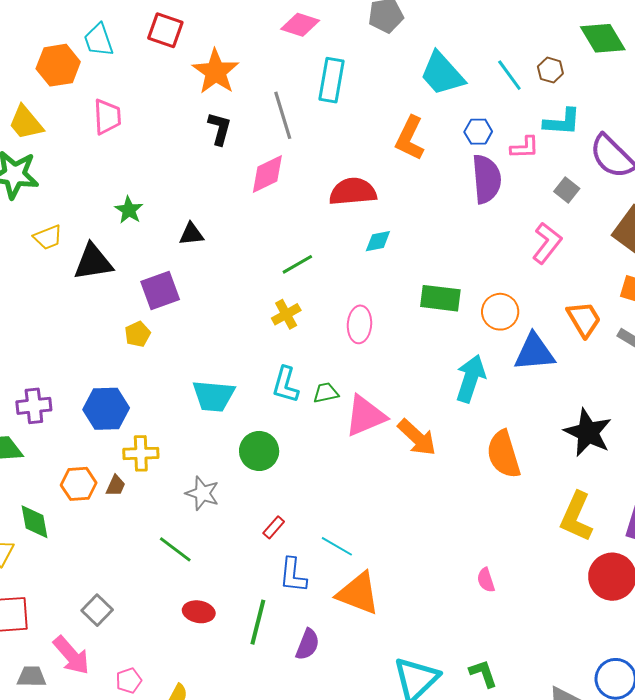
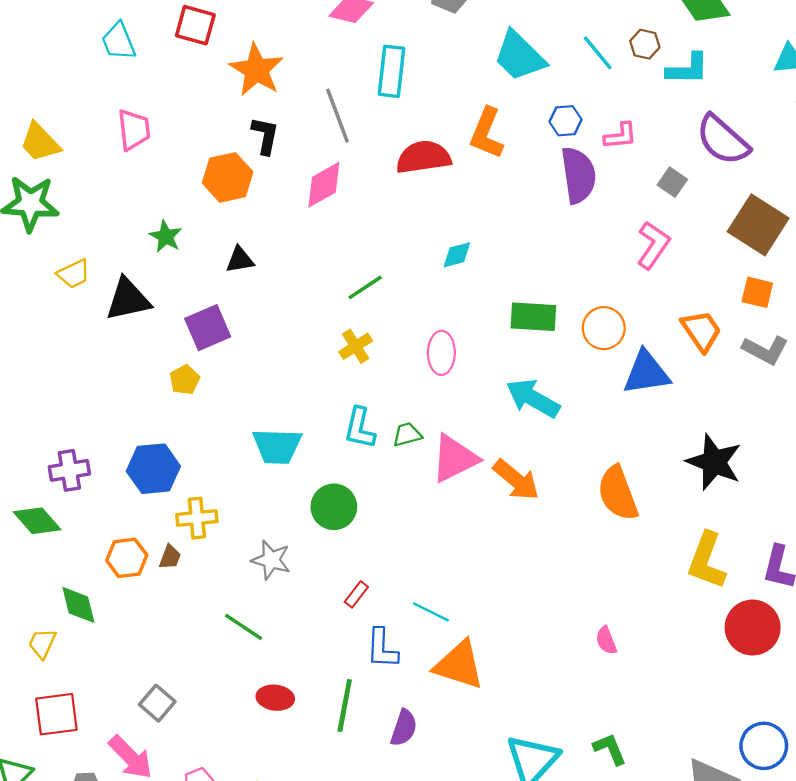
orange hexagon: (58, 65) -> (228, 177), moved
cyan L-shape: (562, 122) -> (688, 69), moved
red semicircle: (353, 192) -> (423, 157), moved
cyan arrow: (471, 379) -> (533, 398), moved, turned -75

